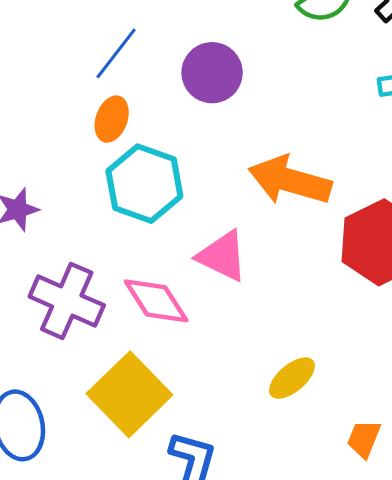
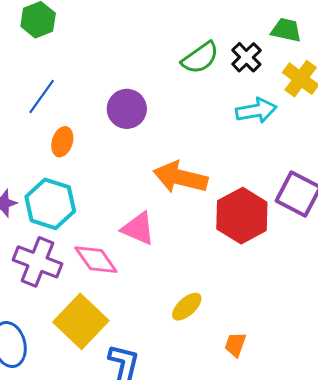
blue line: (116, 53) -> (42, 96), moved
cyan hexagon: (144, 184) -> (50, 204), moved

